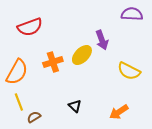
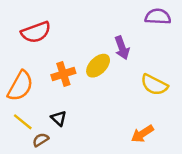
yellow line: (19, 102) -> (23, 122), turned -30
black triangle: (75, 106) -> (59, 118), moved

